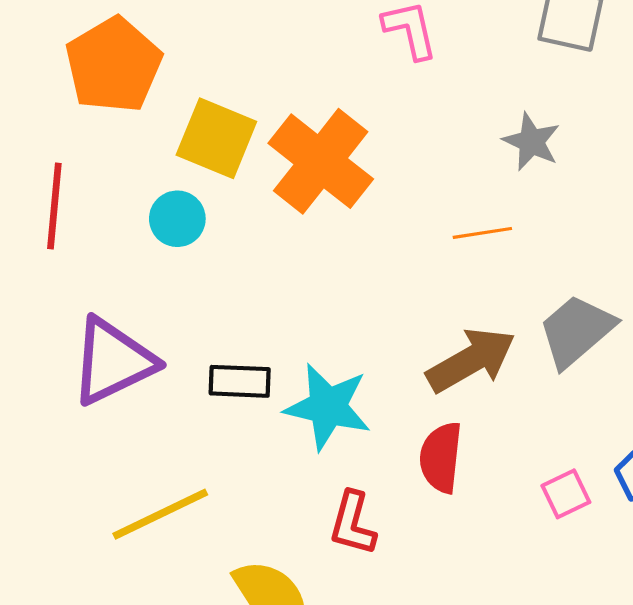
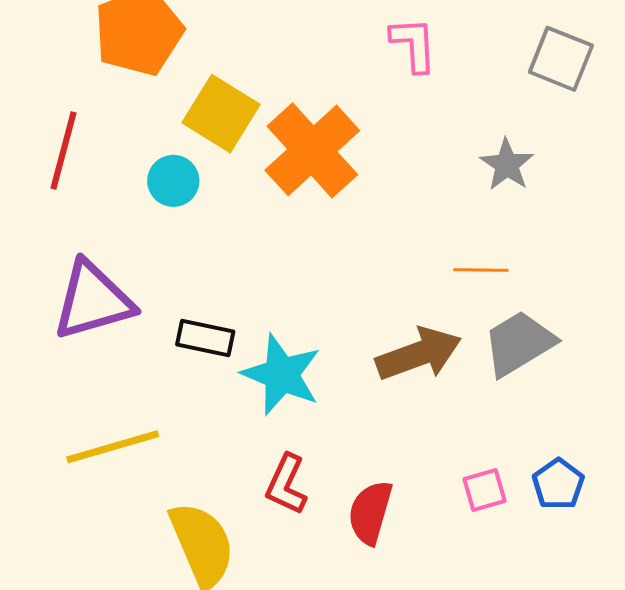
orange line: (482, 233) -> (481, 270), moved
red semicircle: (441, 457) -> (370, 512), moved

